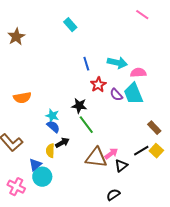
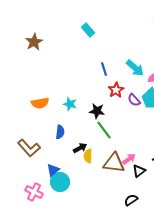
cyan arrow: (117, 63) -> (135, 68), turned 30
cyan star: (52, 116) -> (70, 104), moved
blue semicircle: (53, 127) -> (60, 132), moved, turned 56
yellow semicircle: (50, 151) -> (88, 156), moved

